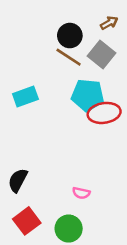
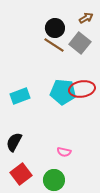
cyan pentagon: (88, 95) -> (63, 92), moved
cyan rectangle: (25, 96) -> (20, 96), moved

